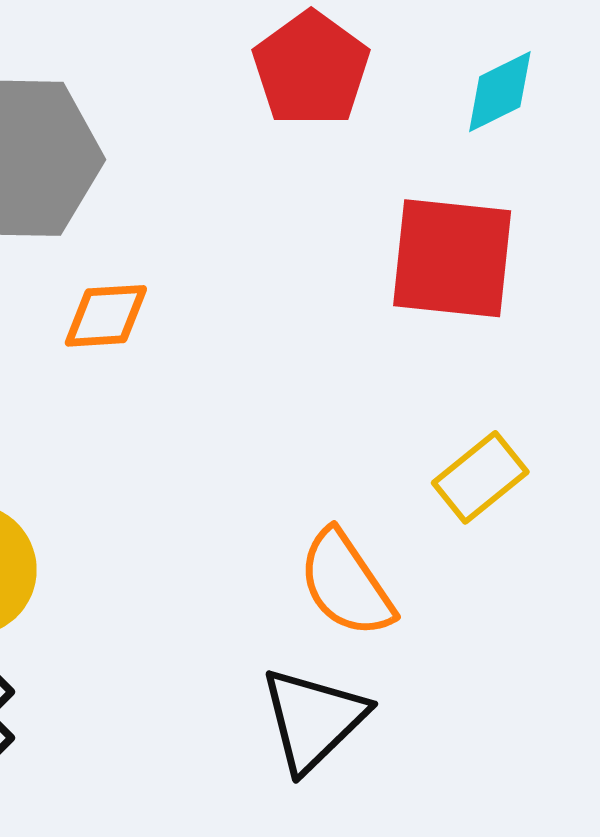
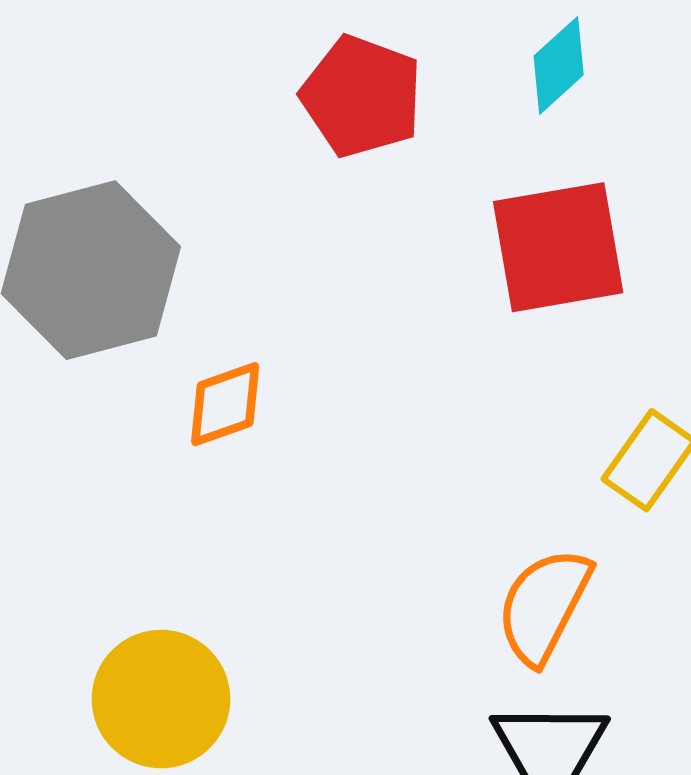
orange semicircle: (346, 584) -> (544, 606), turned 77

